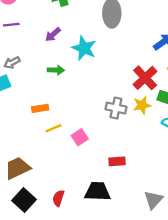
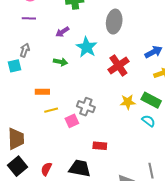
gray arrow: (12, 63) -> (25, 50), turned 128
red cross: (145, 78) -> (118, 65), moved
gray cross: (116, 108) -> (86, 107), moved
brown trapezoid: (17, 168) -> (16, 139), turned 105

